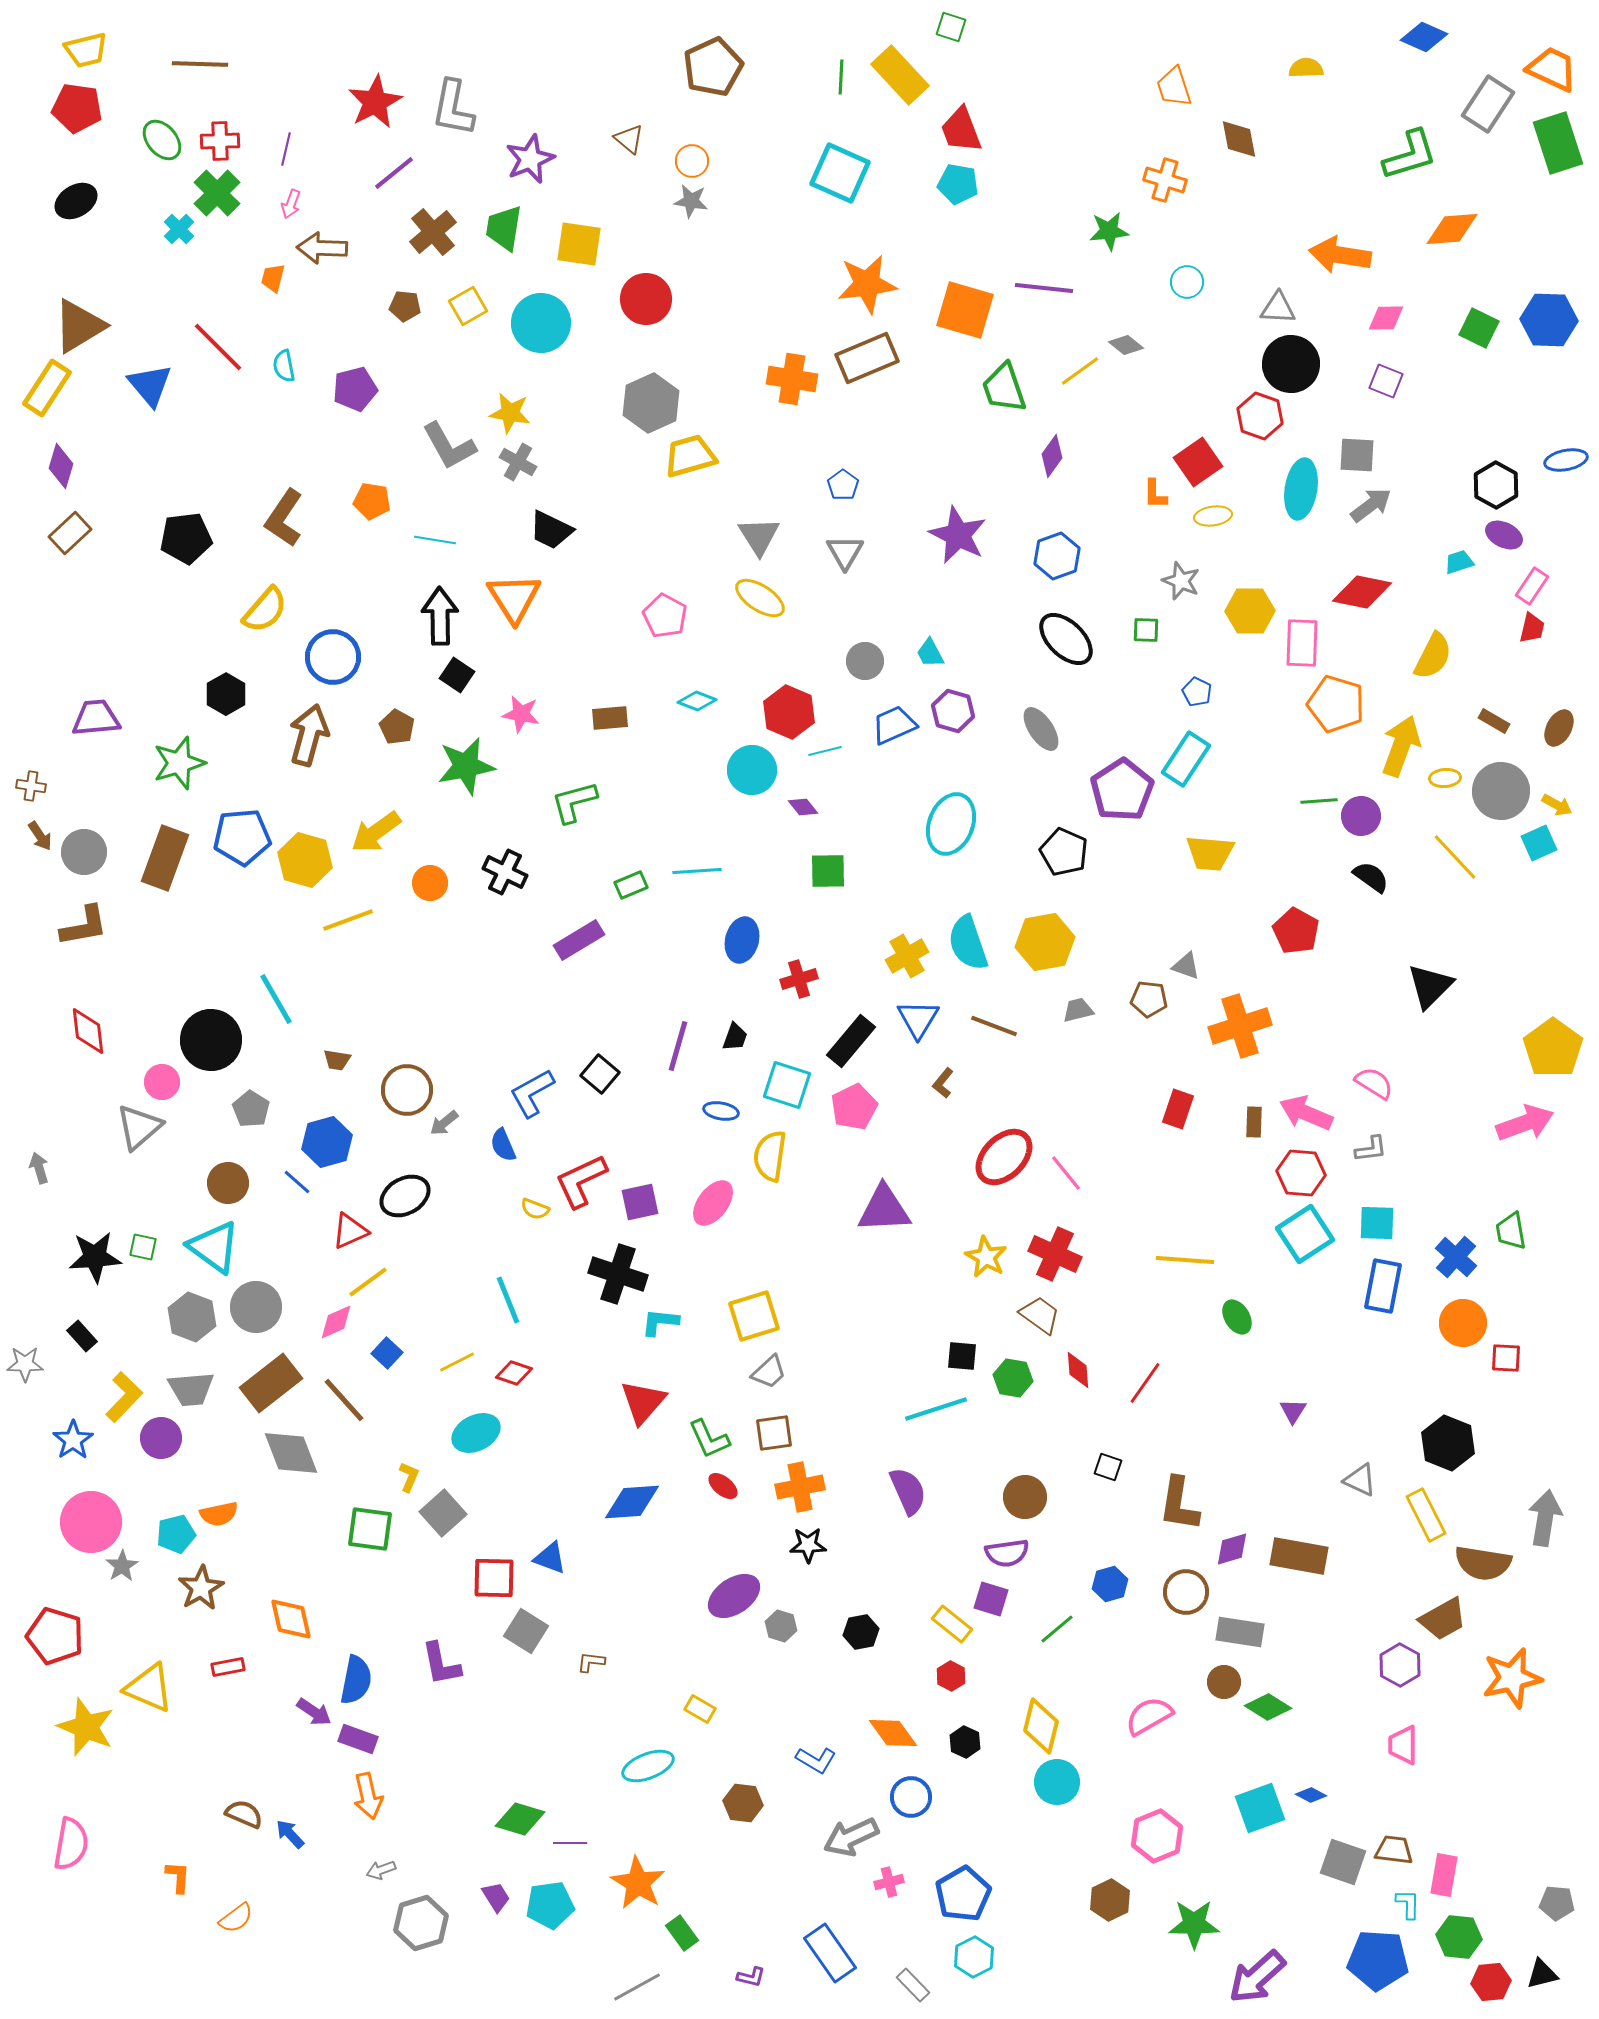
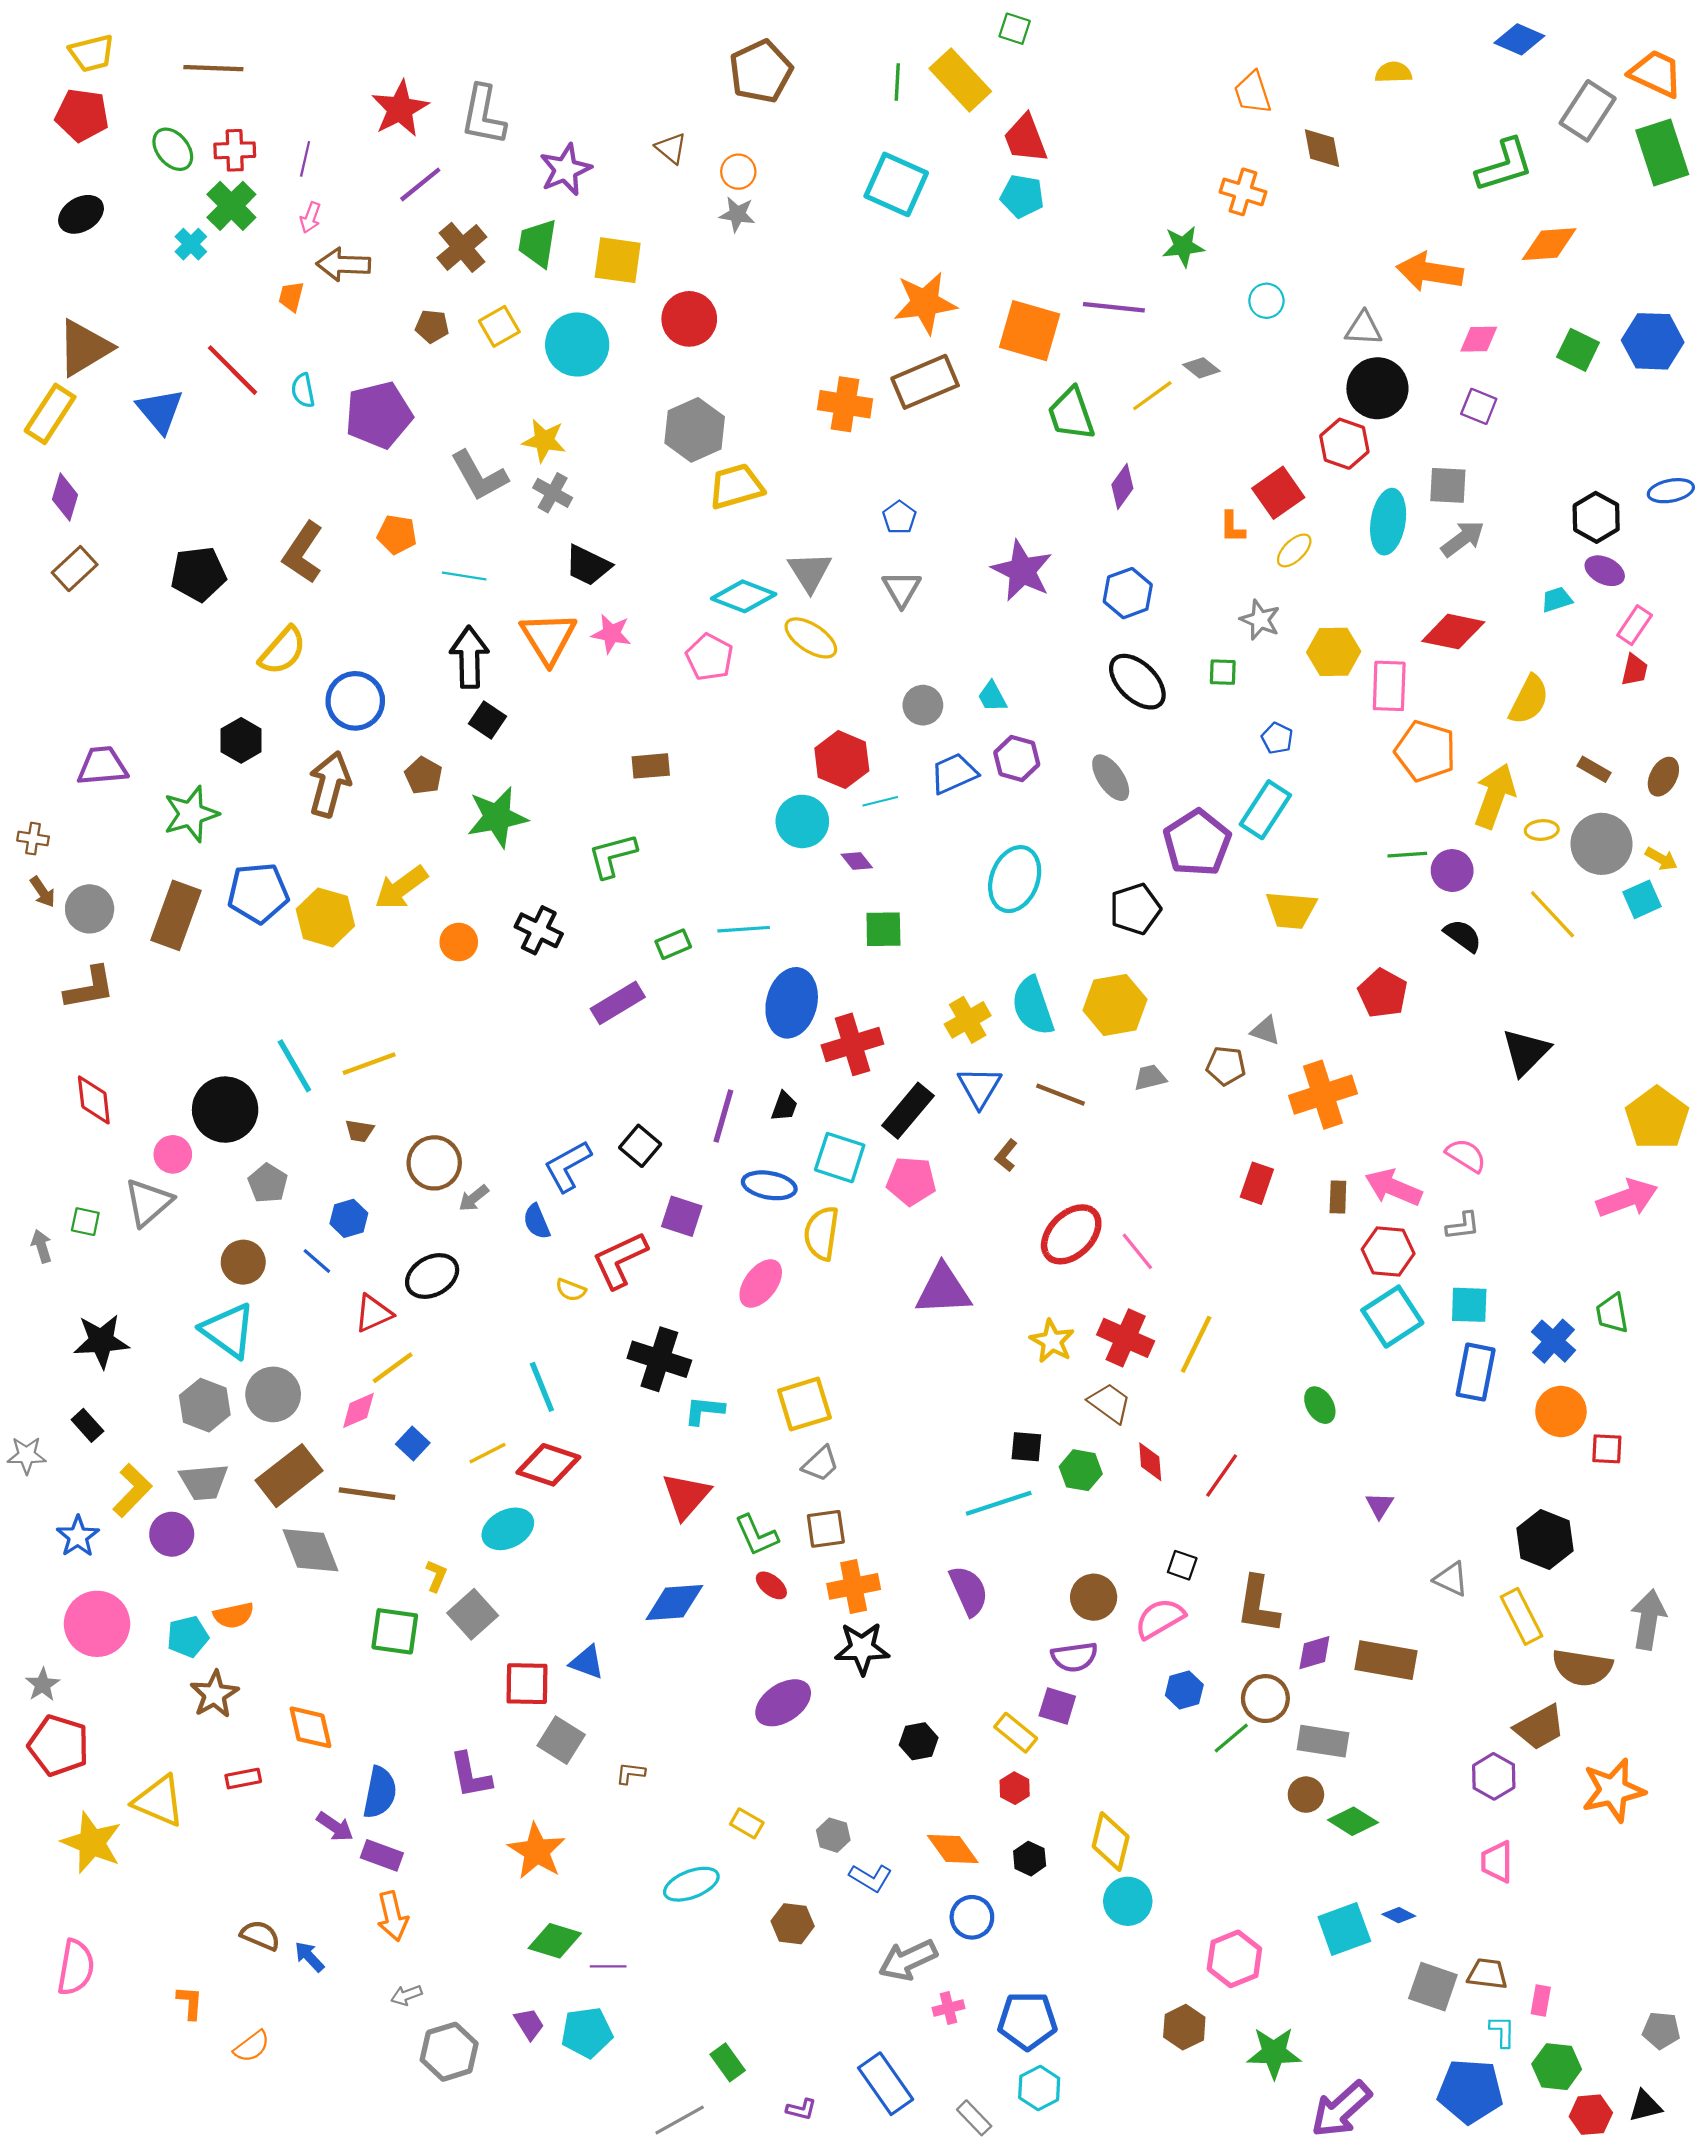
purple pentagon: (355, 389) -> (379, 415), size x1.4
yellow ellipse: (1213, 516) -> (1294, 550), turned -36
cyan diamond: (697, 701) -> (744, 596), moved, size x1.5
pink star: (521, 714) -> (611, 634), moved
black pentagon: (1064, 852) -> (1135, 909), turned 30
yellow line: (348, 920) -> (369, 1064), moved
blue ellipse: (742, 940) -> (792, 1003), size x1.4
red cross: (799, 979) -> (852, 1044), size x1.5
pink pentagon: (854, 1107) -> (911, 1181), turned 30
blue ellipse: (721, 1111) -> (769, 1185), size x1.4
blue hexagon: (327, 1142) -> (349, 1218), size x0.7
purple square: (640, 1202) -> (682, 1216), moved, turned 30
green square: (143, 1247) -> (85, 1222), moved
yellow line: (1185, 1260) -> (1196, 1344), moved, turned -68
red diamond: (514, 1373) -> (548, 1465), size x1.6
brown line: (344, 1400) -> (367, 1494), turned -40
black star: (808, 1545) -> (862, 1648), size x1.4
gray star: (122, 1566) -> (43, 1685), moved
gray hexagon: (781, 1626) -> (833, 1835), moved
green line: (1057, 1629) -> (1231, 1738), moved
pink semicircle: (1149, 1716) -> (1160, 1619), moved
pink rectangle: (1444, 1875) -> (1541, 2000), size x0.7
orange star: (638, 1883) -> (537, 1851), moved
blue pentagon: (963, 1894) -> (1027, 2021), turned 30

